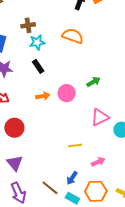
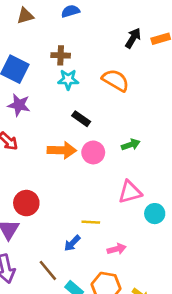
black rectangle: (38, 66) -> (81, 119), moved, turned -32
orange arrow: (43, 96) -> (62, 150), size x1.5
red circle: (14, 128) -> (26, 203), moved
blue arrow: (72, 178) -> (72, 243), moved

